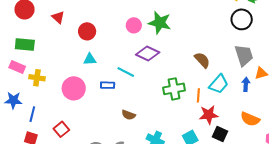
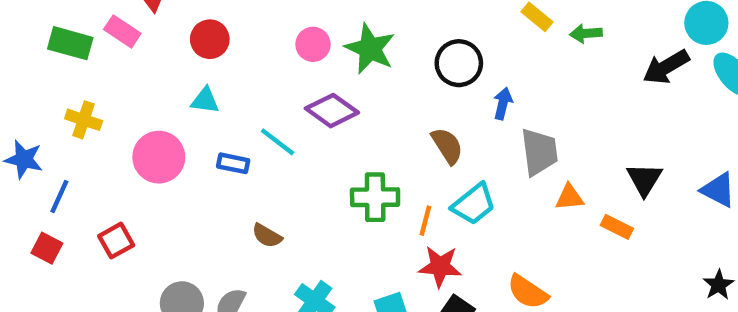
black circle: (242, 19) -> (459, 63), moved
pink rectangle: (17, 67) -> (122, 31), moved
blue arrow: (246, 84) -> (503, 104), moved

